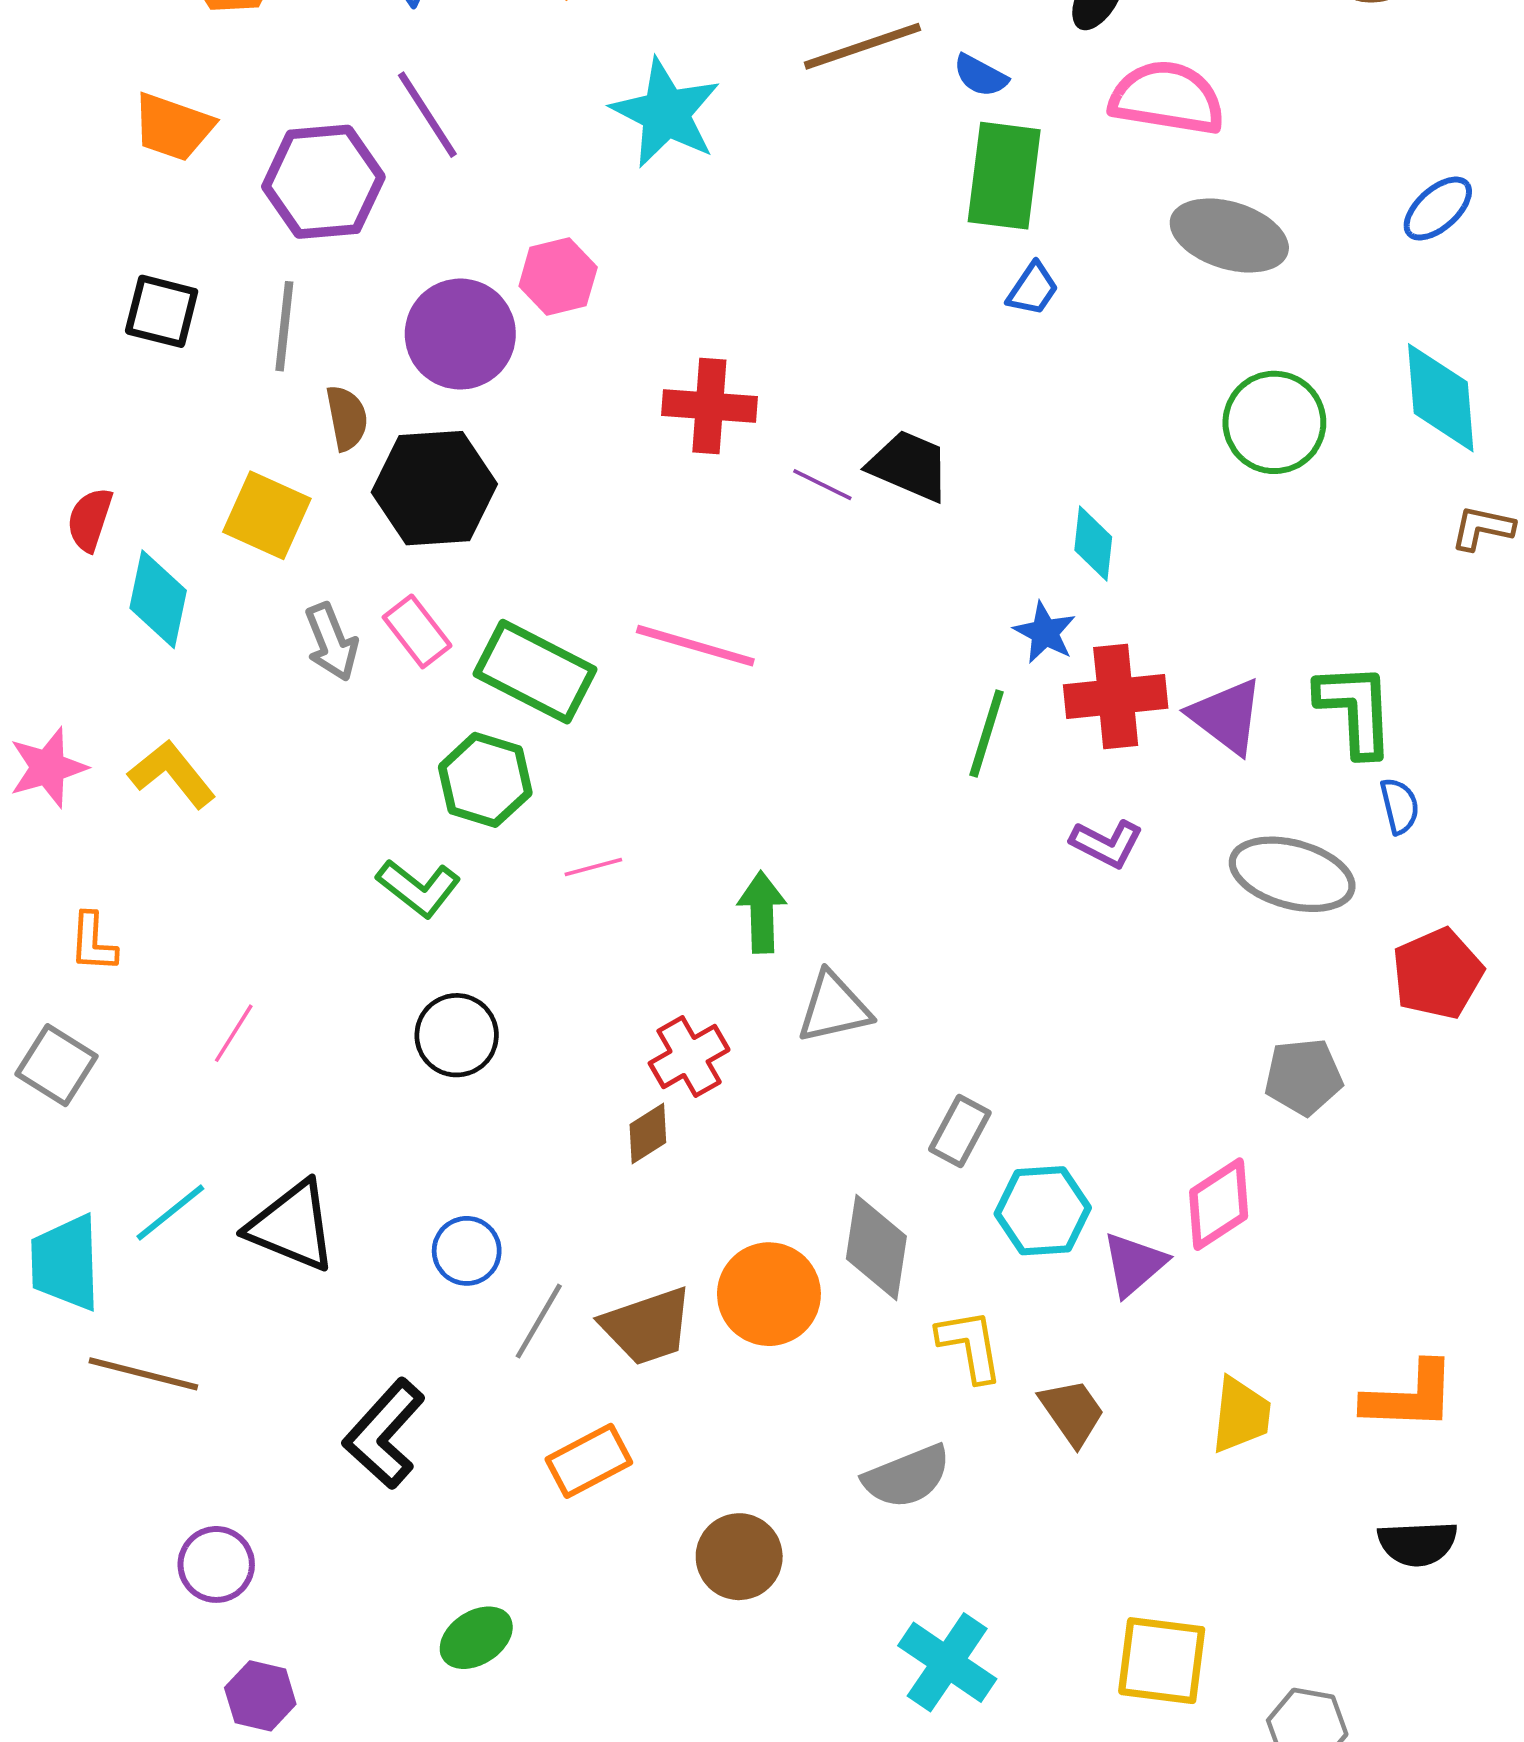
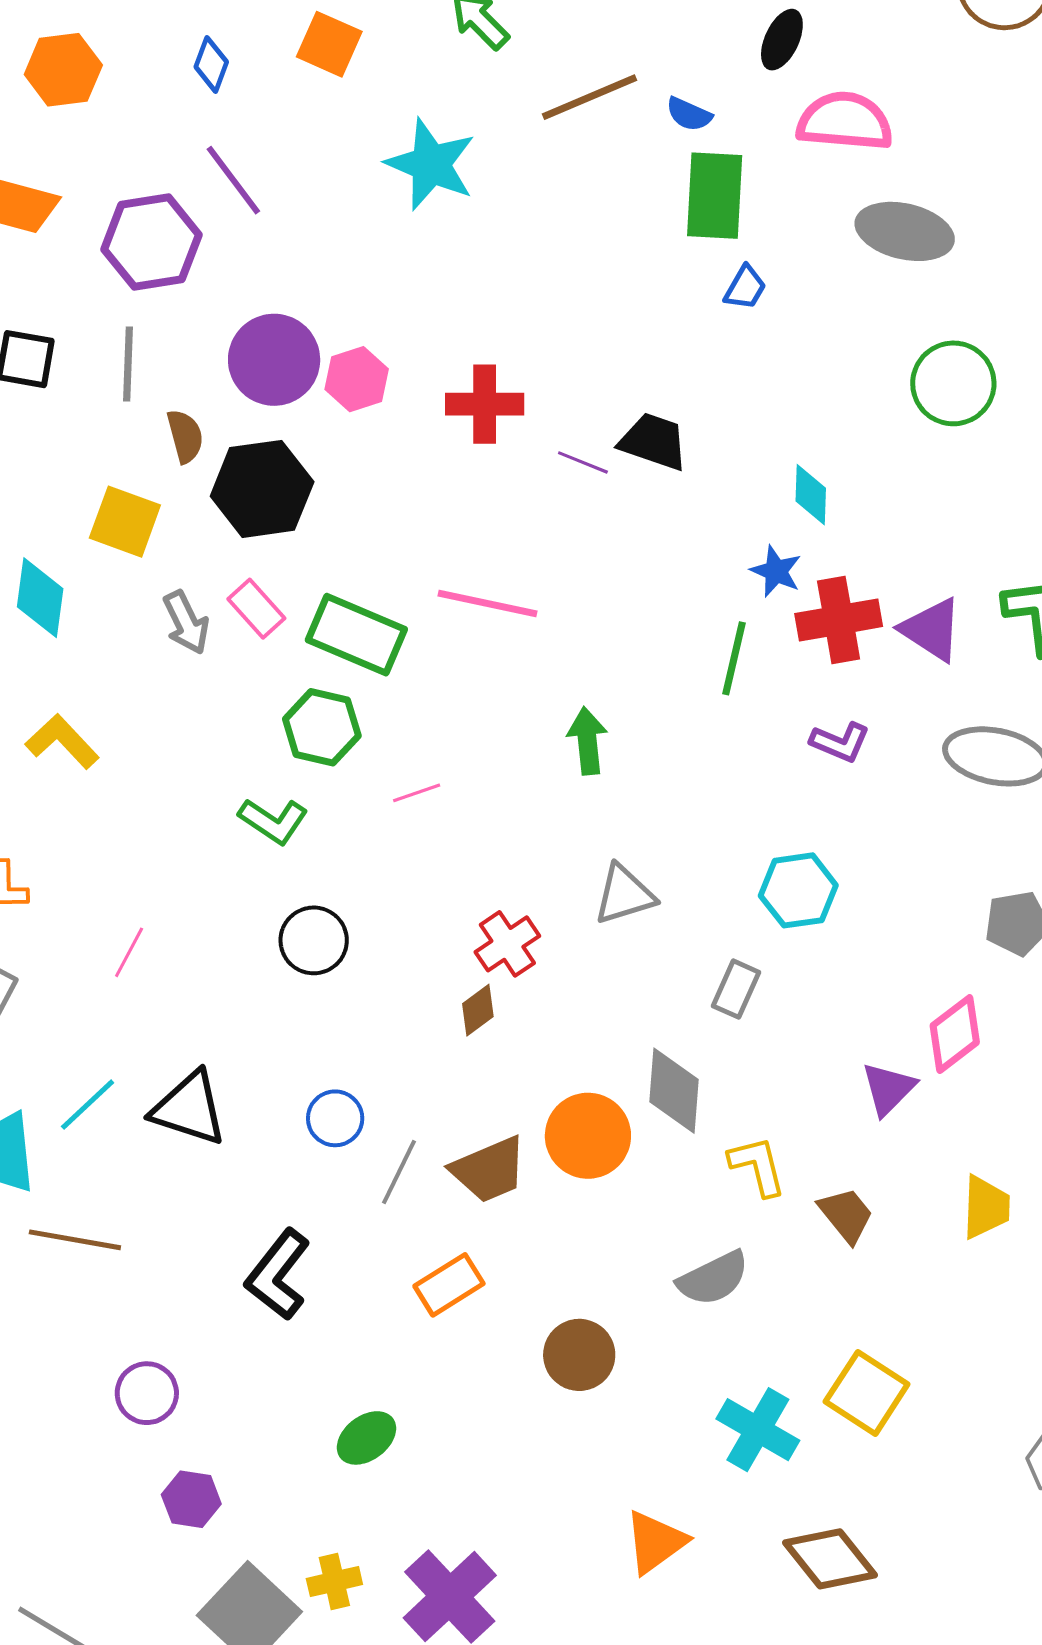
pink hexagon: (558, 277) -> (357, 379), moved
green arrow: (762, 912) -> (587, 741), moved
cyan hexagon: (1043, 1211) -> (798, 890), moved
yellow square: (1162, 1661) -> (867, 1393), moved, turned 30

